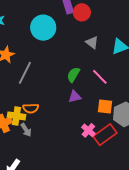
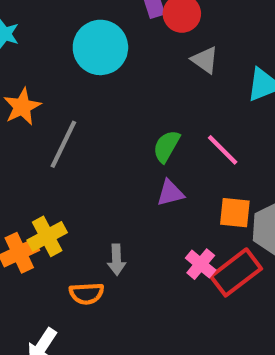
gray triangle: (92, 42) -> (205, 60), moved
orange semicircle: (31, 108) -> (87, 294), moved
yellow cross: (16, 116) -> (47, 236), turned -36
gray arrow: (26, 130) -> (117, 260), moved, turned 32

